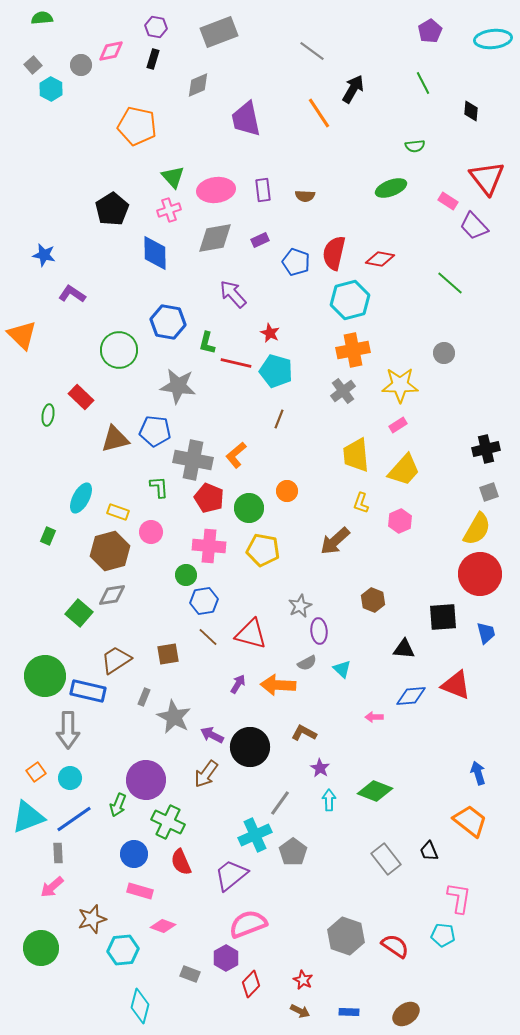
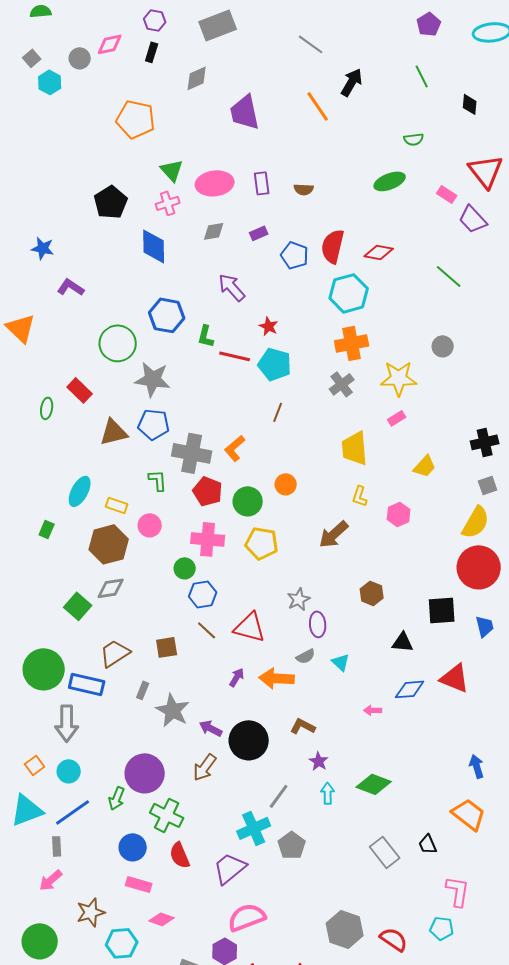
gray diamond: (215, 238) -> (214, 231), size x0.6
gray star: (178, 386) -> (153, 379), moved
yellow trapezoid: (404, 470) -> (425, 466), moved, size x0.7

